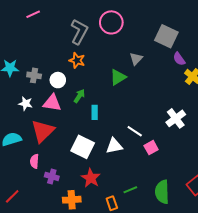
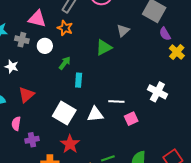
pink triangle: (52, 103) -> (37, 19), moved
white cross: (176, 118) -> (157, 92), turned -30
red triangle: (43, 131) -> (26, 95), size x0.7
white line: (135, 131) -> (116, 101), turned -35
purple cross: (52, 176) -> (32, 140), turned -32

